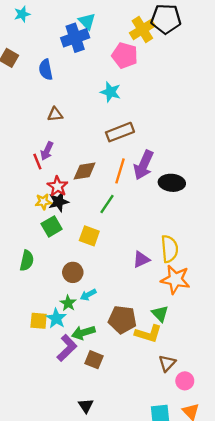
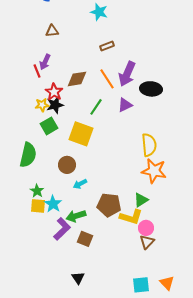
brown rectangle: (120, 132) -> (107, 46), size x0.6
orange line: (120, 171) -> (107, 79), turned -50
yellow square: (89, 236) -> (81, 134), size x1.4
purple triangle: (141, 259) -> (125, 105), moved
green semicircle: (27, 261) -> (28, 155), size x1.4
green star: (68, 303) -> (37, 191), moved
green triangle: (160, 314) -> (141, 200), turned 42
pink circle: (185, 381) -> (146, 228), moved

